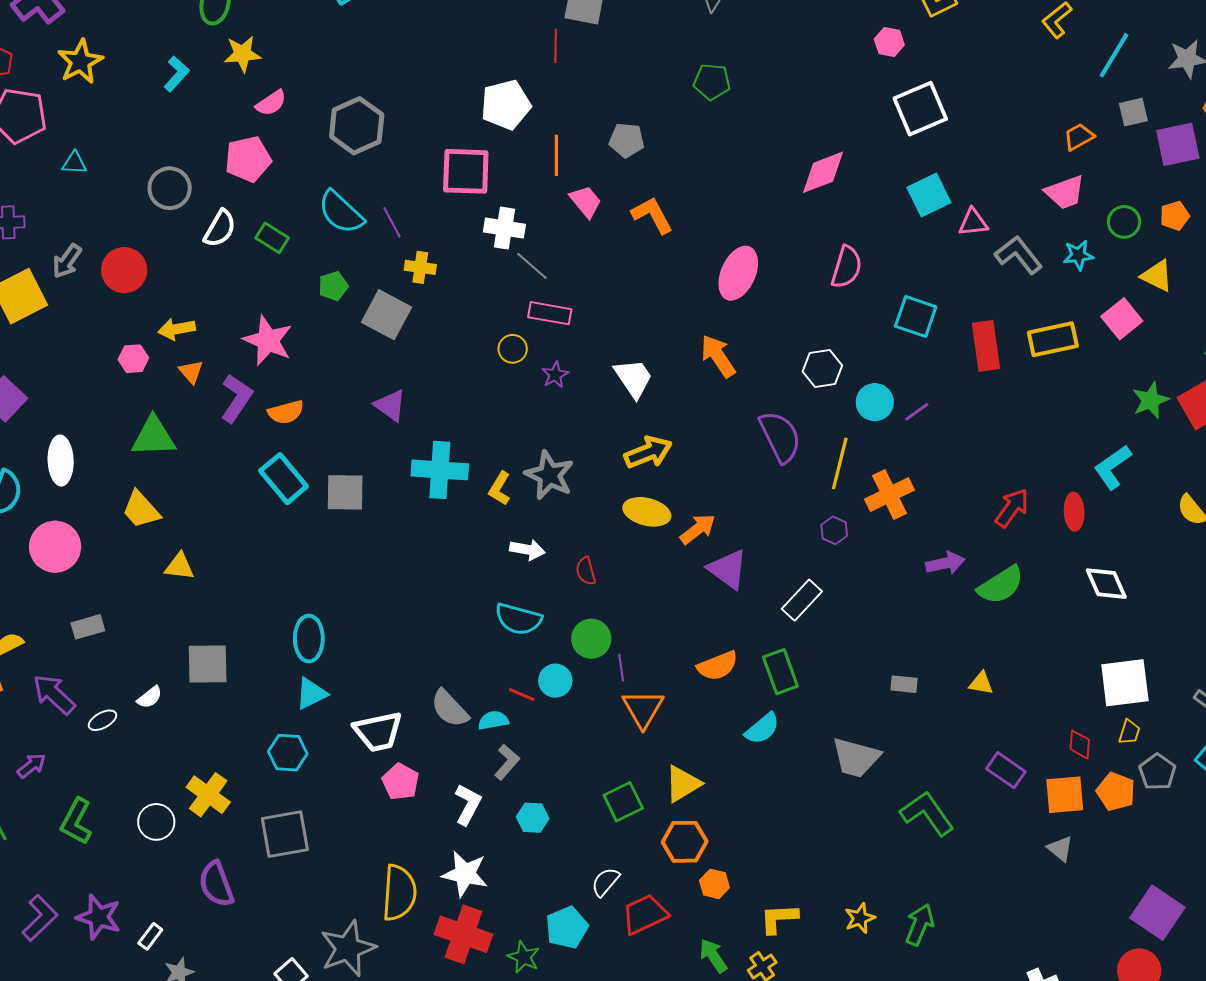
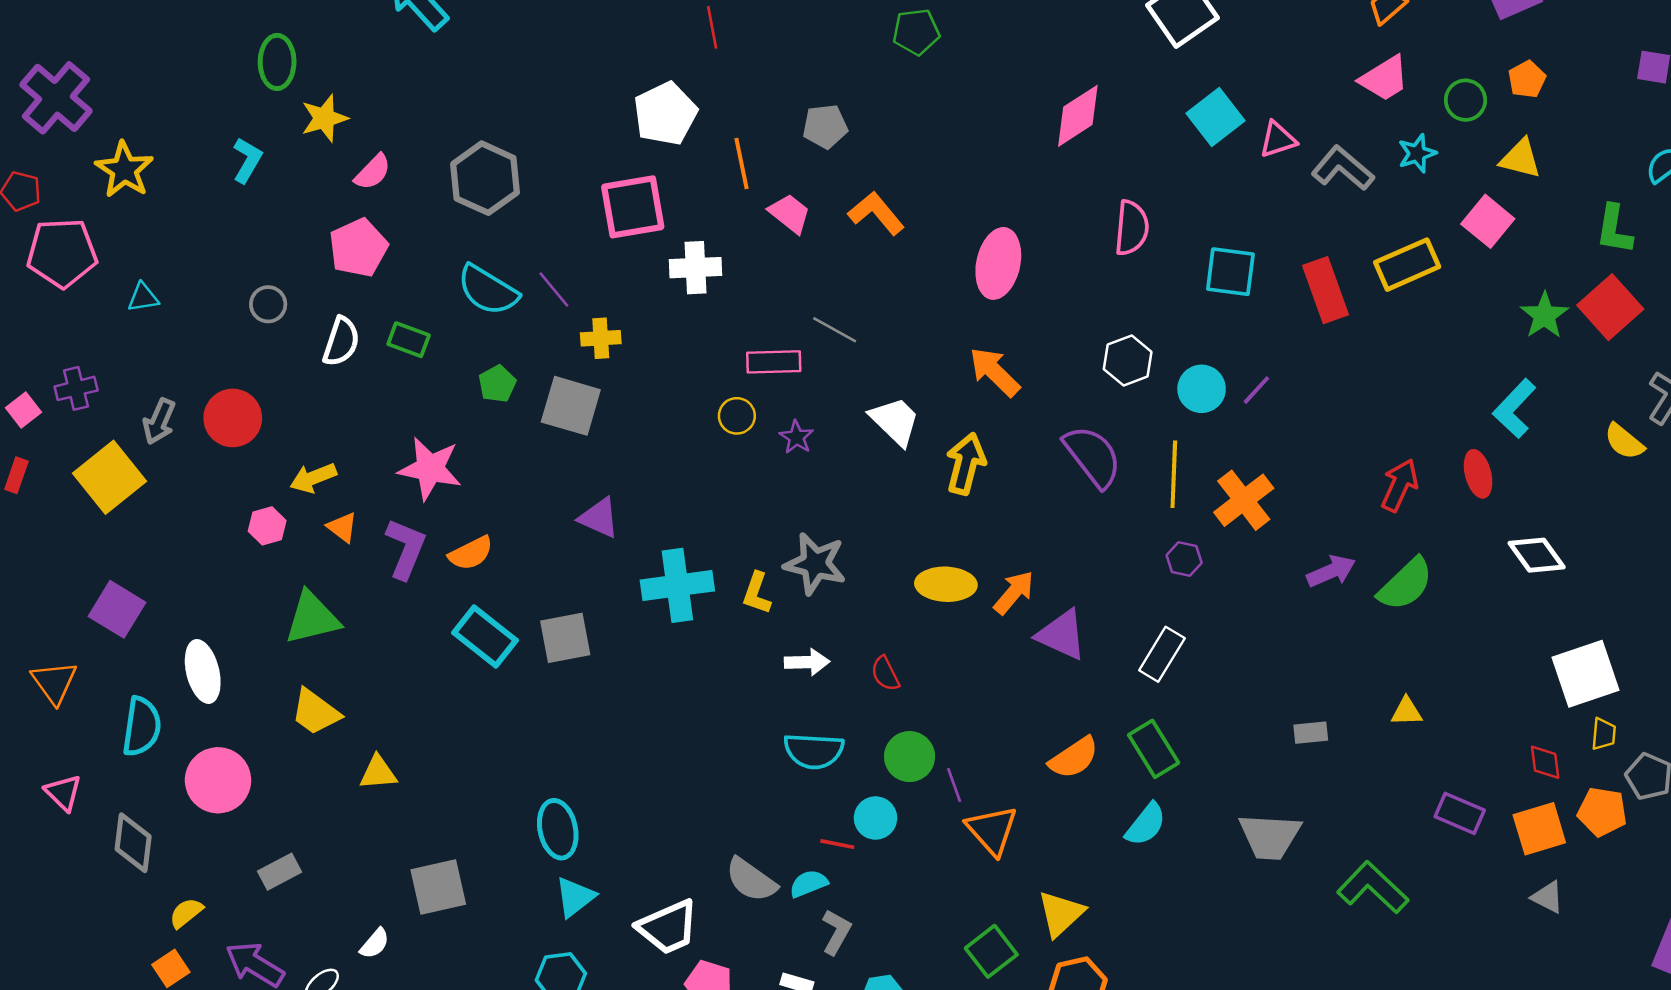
gray circle: (170, 188) -> (268, 304), size x0.7
gray line: (532, 266) -> (835, 330), moved
yellow arrow: (648, 452) -> (966, 464), moved, turned -42

